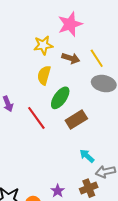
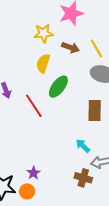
brown rectangle: (76, 119) -> (95, 111), moved, turned -60
brown cross: (89, 188) -> (83, 178), turned 36
purple star: (58, 191) -> (34, 173), moved

